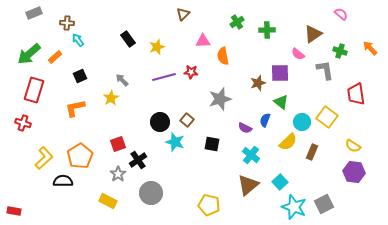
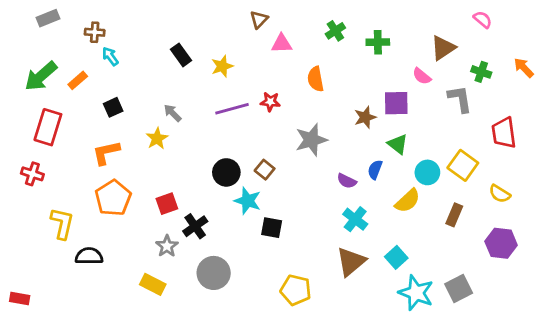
pink triangle: (203, 41) -> (282, 44), moved
black square: (212, 144) -> (272, 228), moved
yellow semicircle: (353, 146) -> (500, 194), moved
brown rectangle: (312, 152) -> (454, 215), moved
orange pentagon: (80, 156) -> (113, 198), moved
yellow L-shape: (44, 158) -> (62, 223), turned -35

